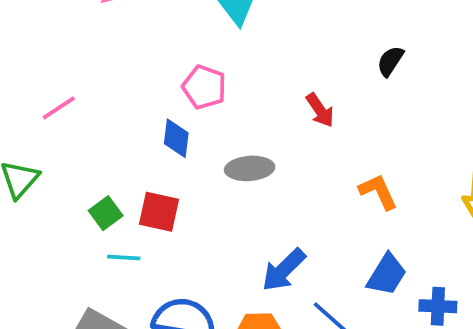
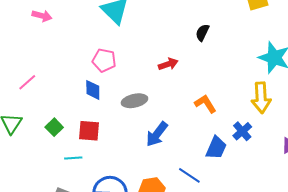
red arrow: (320, 110) -> (168, 64), turned -66
green square: (106, 213) -> (54, 127), moved
blue arrow: (284, 270) -> (157, 134), moved
blue cross: (438, 306) -> (242, 131), moved, turned -36

